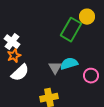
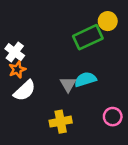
green rectangle: (71, 30) -> (88, 37), turned 35
pink circle: (91, 76) -> (113, 117), moved

